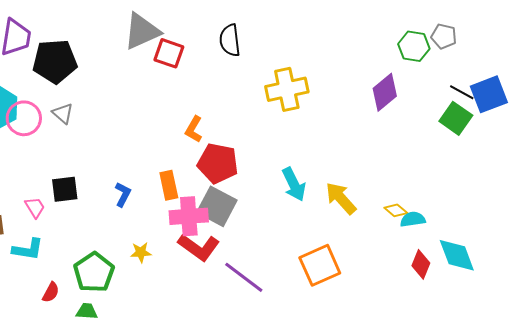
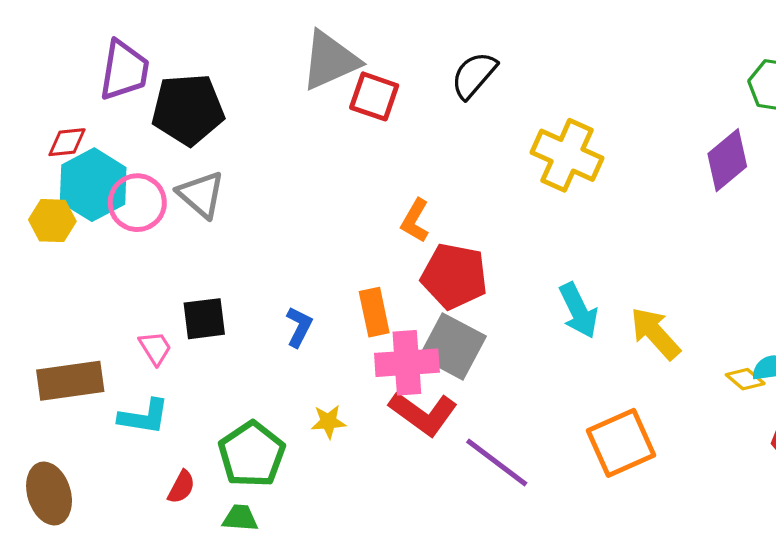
black semicircle: (230, 40) -> (474, 75), turned 48
yellow cross: (287, 89) -> (567, 155), turned 36
gray triangle: (63, 113) -> (201, 194), size x1.4
yellow diamond: (396, 210) -> (745, 379), moved

